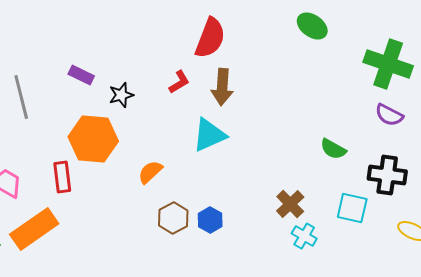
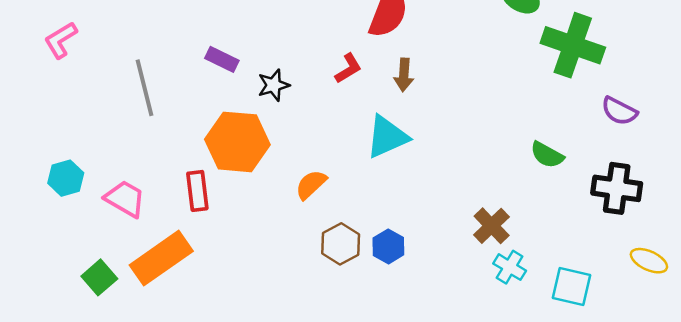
green cross: (388, 64) -> (573, 45), moved
brown arrow: (222, 87) -> (404, 75), size x0.7
cyan square: (352, 208) -> (572, 286), moved

